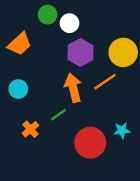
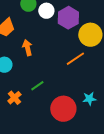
purple hexagon: (80, 52) -> (68, 18), moved
orange arrow: (73, 88) -> (27, 48), moved, size x0.7

